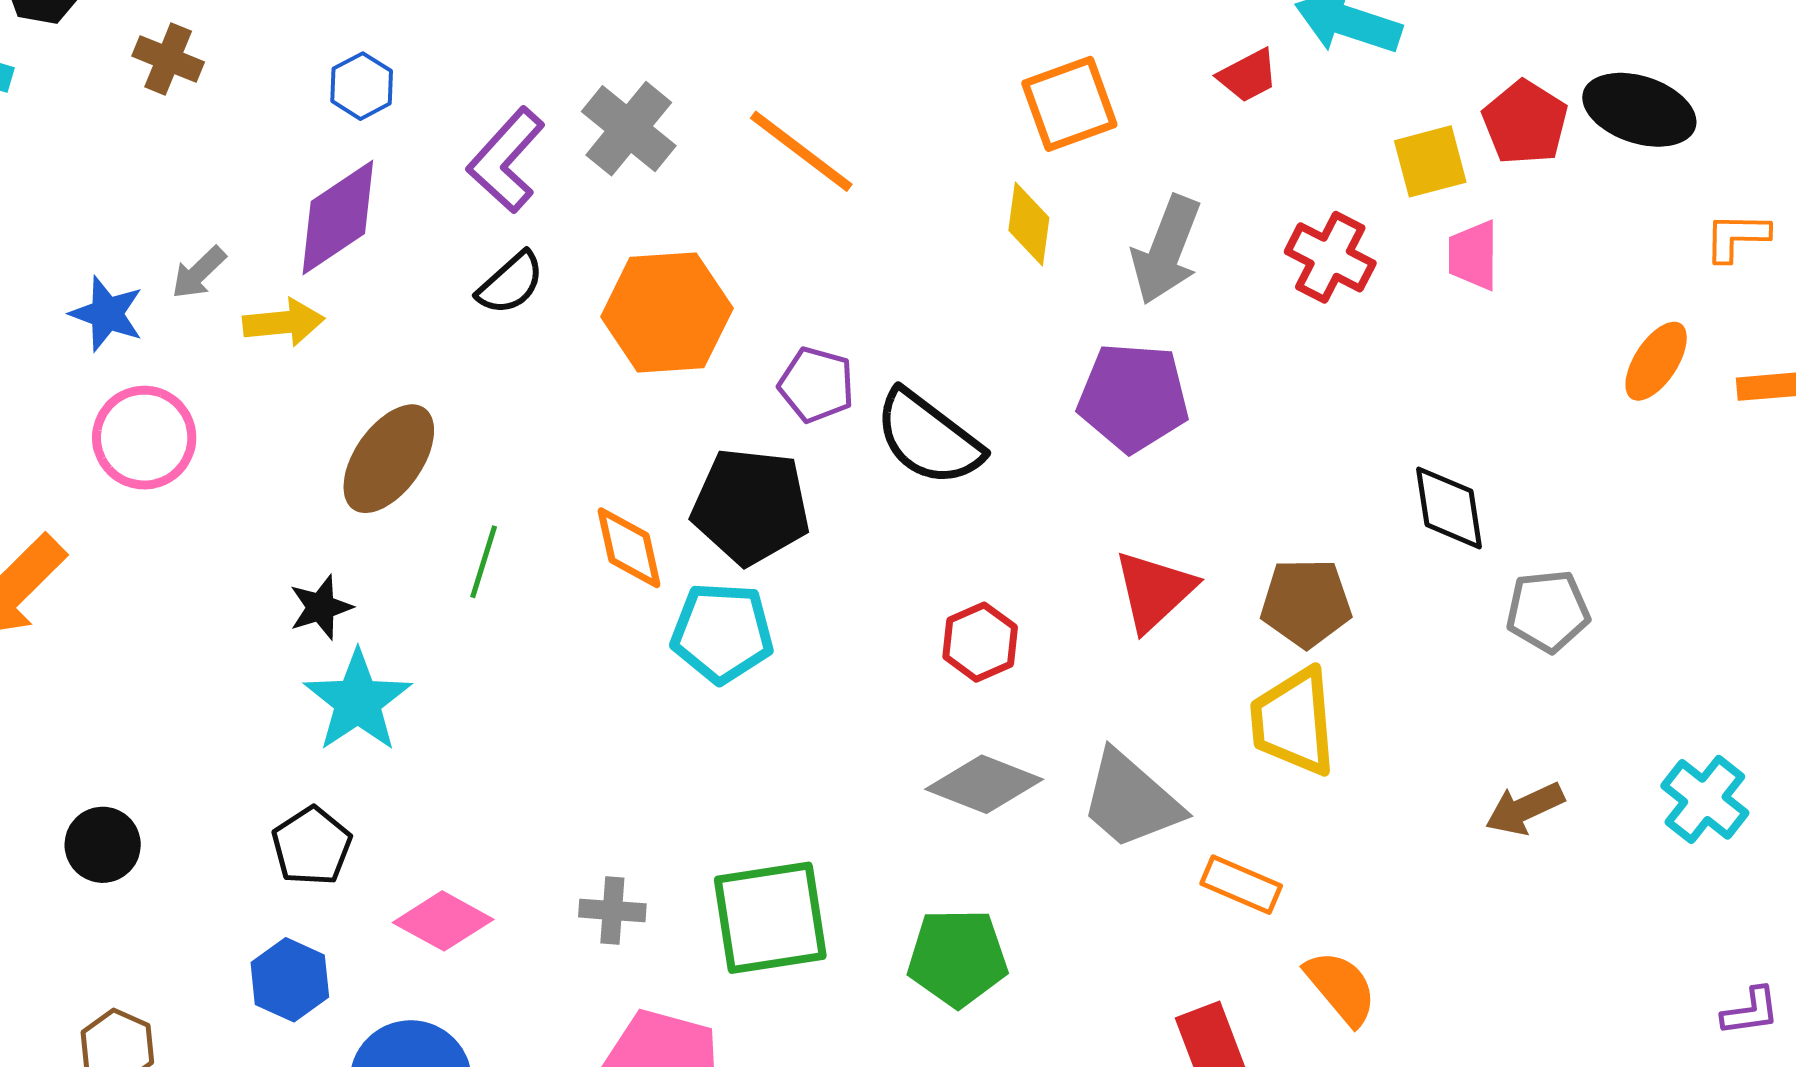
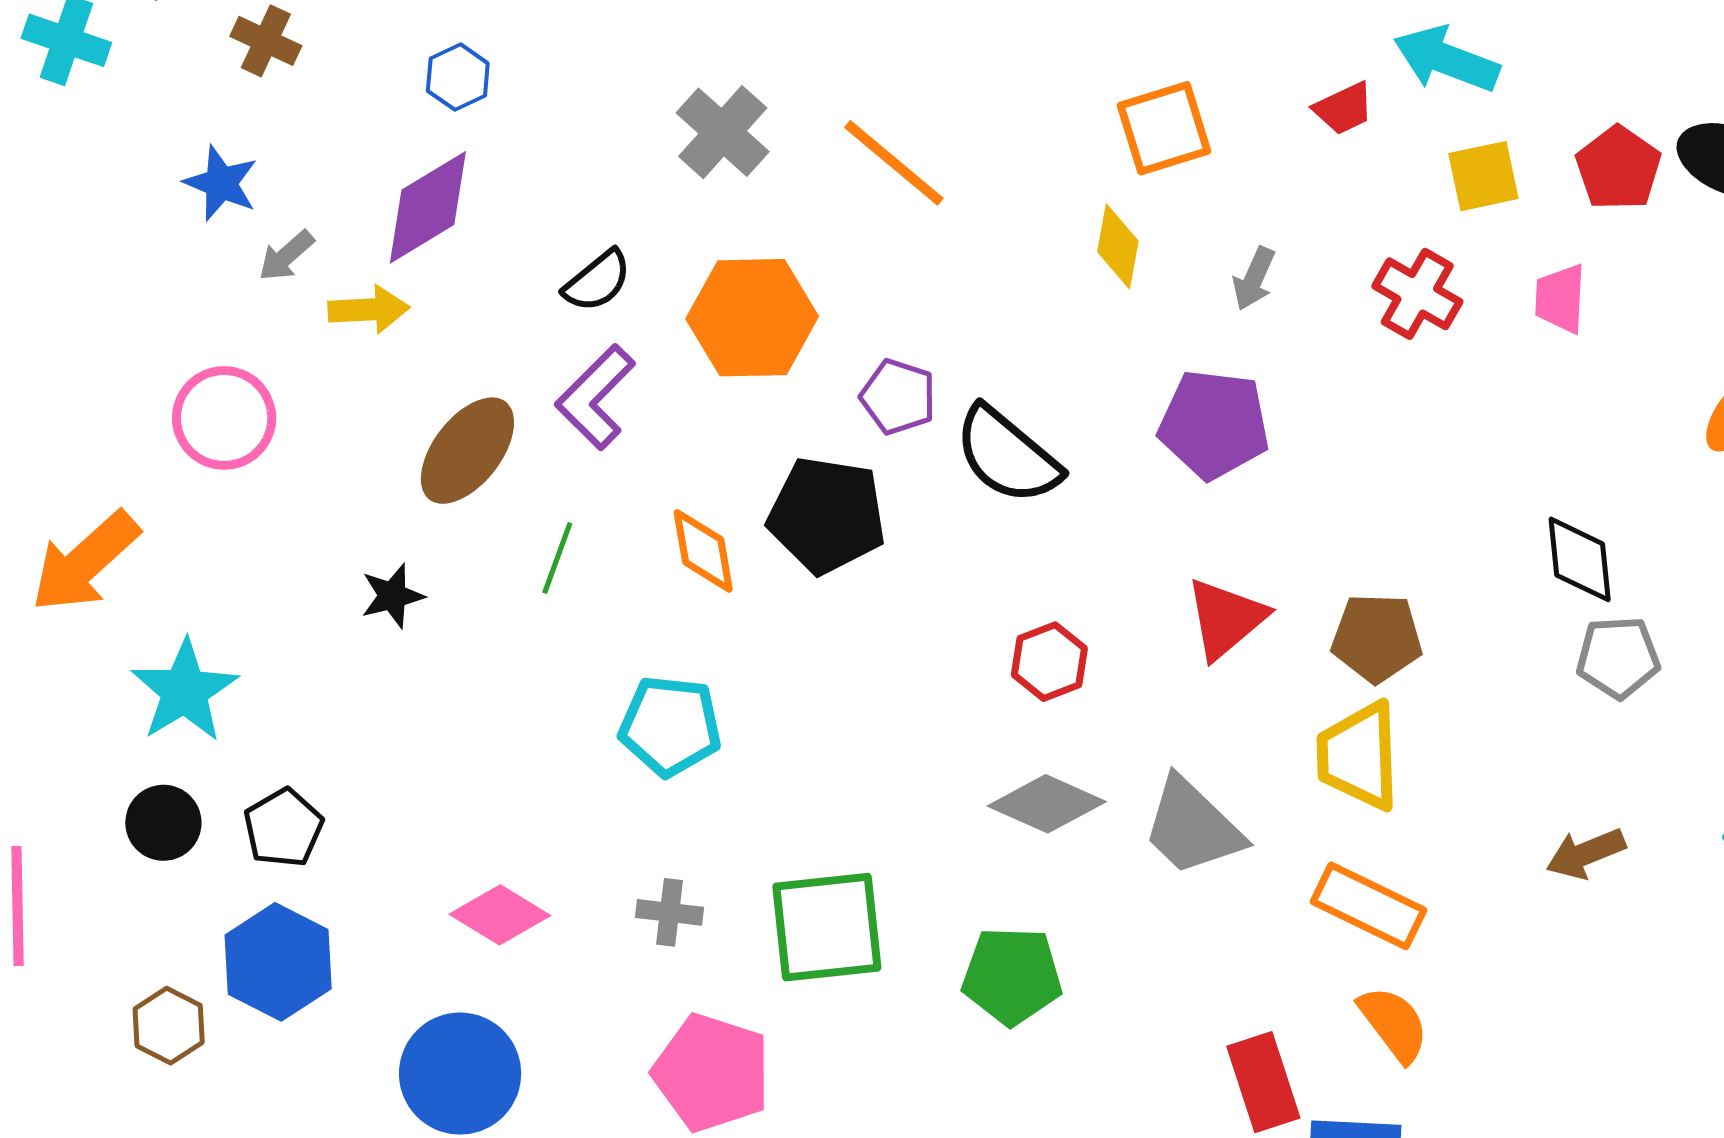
purple L-shape: (506, 160) -> (595, 397), moved
yellow square: (1430, 161) -> (1483, 176), moved
gray arrow: (1166, 250) -> (1254, 279), size x0.6
blue star: (107, 314) -> (221, 183), moved
black diamond: (1449, 508) -> (1580, 559), moved
cyan pentagon: (722, 633) -> (670, 726), moved
cyan star: (358, 701) -> (184, 691), moved
black pentagon: (312, 846) -> (283, 828), moved
orange rectangle: (1241, 885) -> (1369, 906), moved, size x1.4
blue hexagon: (290, 980) -> (278, 962), moved, size x1.4

